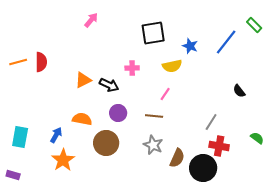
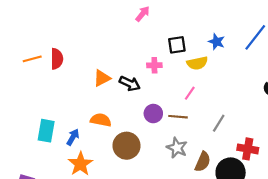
pink arrow: (91, 20) -> (143, 14), moved
black square: (153, 33) -> (177, 45), moved, size x0.7
purple circle: (118, 113) -> (153, 114), moved
gray line: (211, 122) -> (219, 123), moved
cyan rectangle: (20, 137) -> (46, 131), moved

